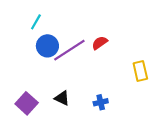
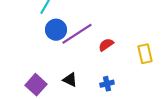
red semicircle: (100, 43) -> (106, 45), moved

